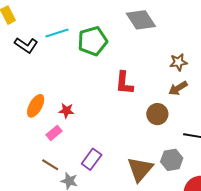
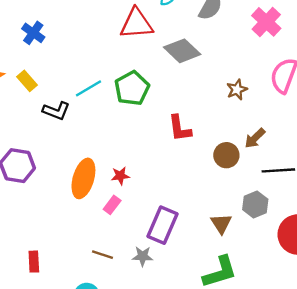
brown arrow: (178, 88) -> (255, 138), moved
orange ellipse: (36, 106) -> (83, 178), size x1.4
purple rectangle: (92, 159) -> (162, 225), size x1.4
brown line: (50, 165) -> (103, 255), moved
brown triangle: (140, 169) -> (221, 224), size x0.7

